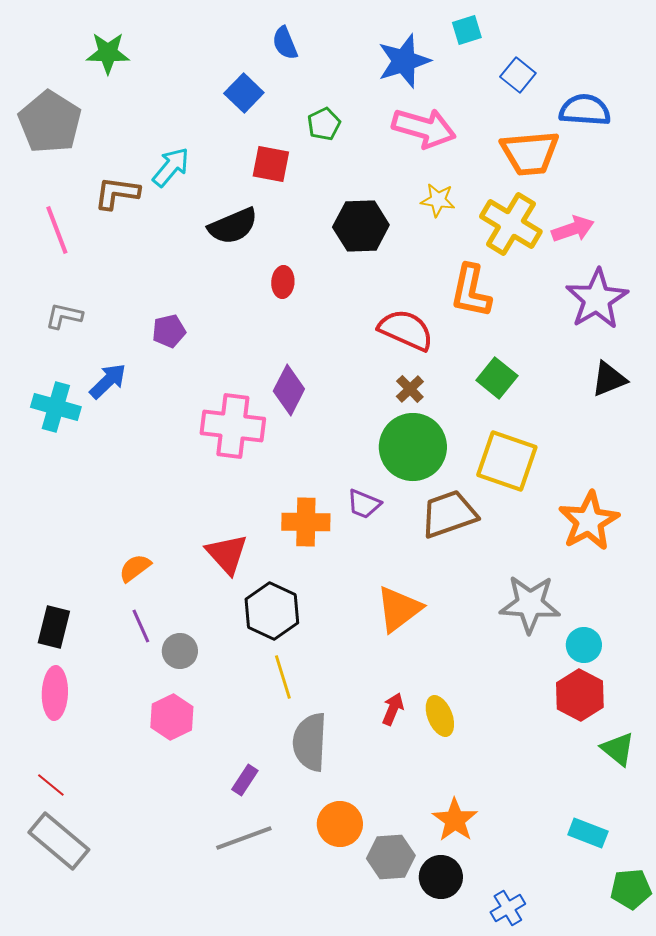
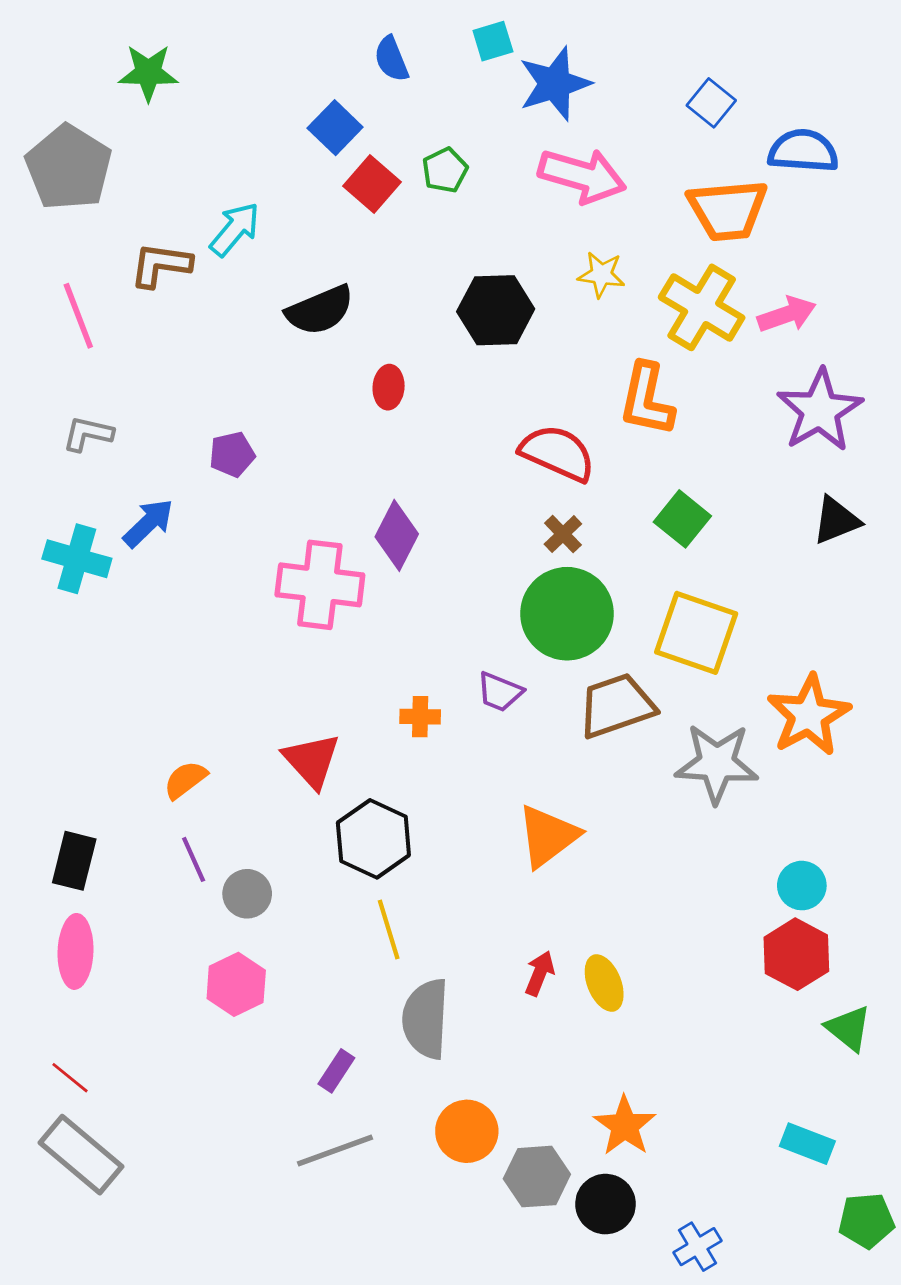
cyan square: (467, 30) -> (493, 41), moved
red square: (271, 164) -> (372, 184), moved, turned 30
orange cross: (306, 522) -> (420, 717), size x0.6
gray star: (530, 604) -> (717, 763), moved

